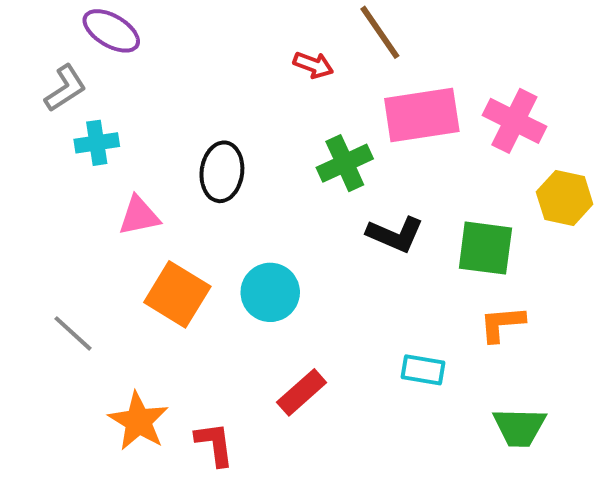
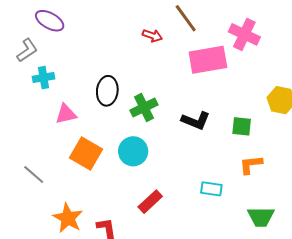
pink cross: (514, 121) -> (244, 34), moved
green cross: (345, 163) -> (144, 108), moved
green square: (485, 248) -> (242, 126), size x0.7

